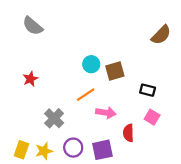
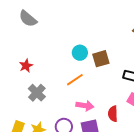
pink arrow: (106, 113) -> (85, 106), moved
gray cross: (54, 118) -> (37, 93), moved

